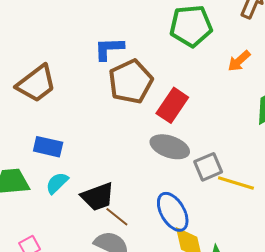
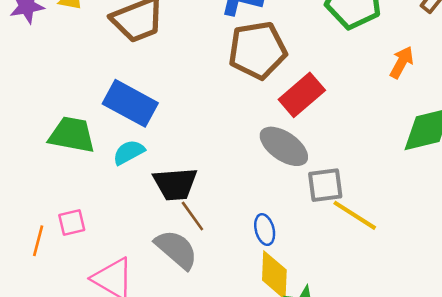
orange arrow: (239, 61) -> (402, 62), turned 145
blue rectangle: (48, 147) -> (130, 103), size x1.4
blue ellipse: (173, 212) -> (265, 230), size x0.6

